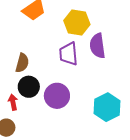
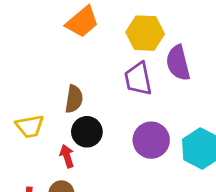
purple circle: (57, 96) -> (151, 140), moved

